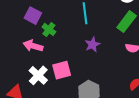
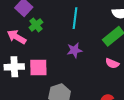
white cross: (38, 75) -> (14, 67), turned 30

